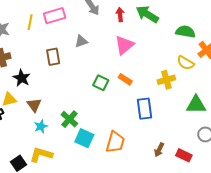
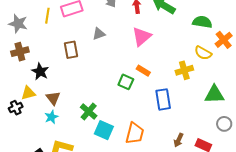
green square: (101, 83) -> (126, 82), moved
cyan star: (41, 126) -> (51, 117), moved

